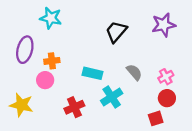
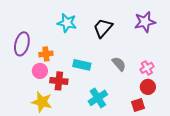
cyan star: (51, 18) -> (67, 23), moved
cyan cross: (112, 97) -> (98, 98), moved
yellow star: (21, 105) -> (42, 102), moved
red cross: (74, 107) -> (59, 81), moved, turned 30

